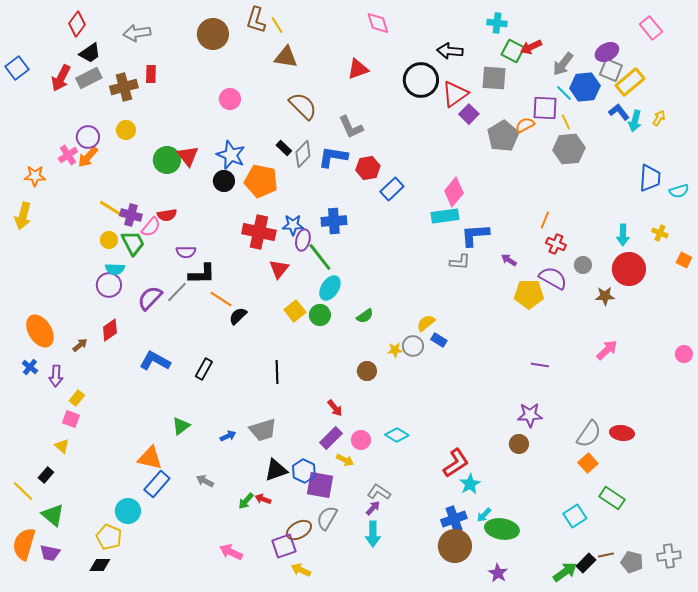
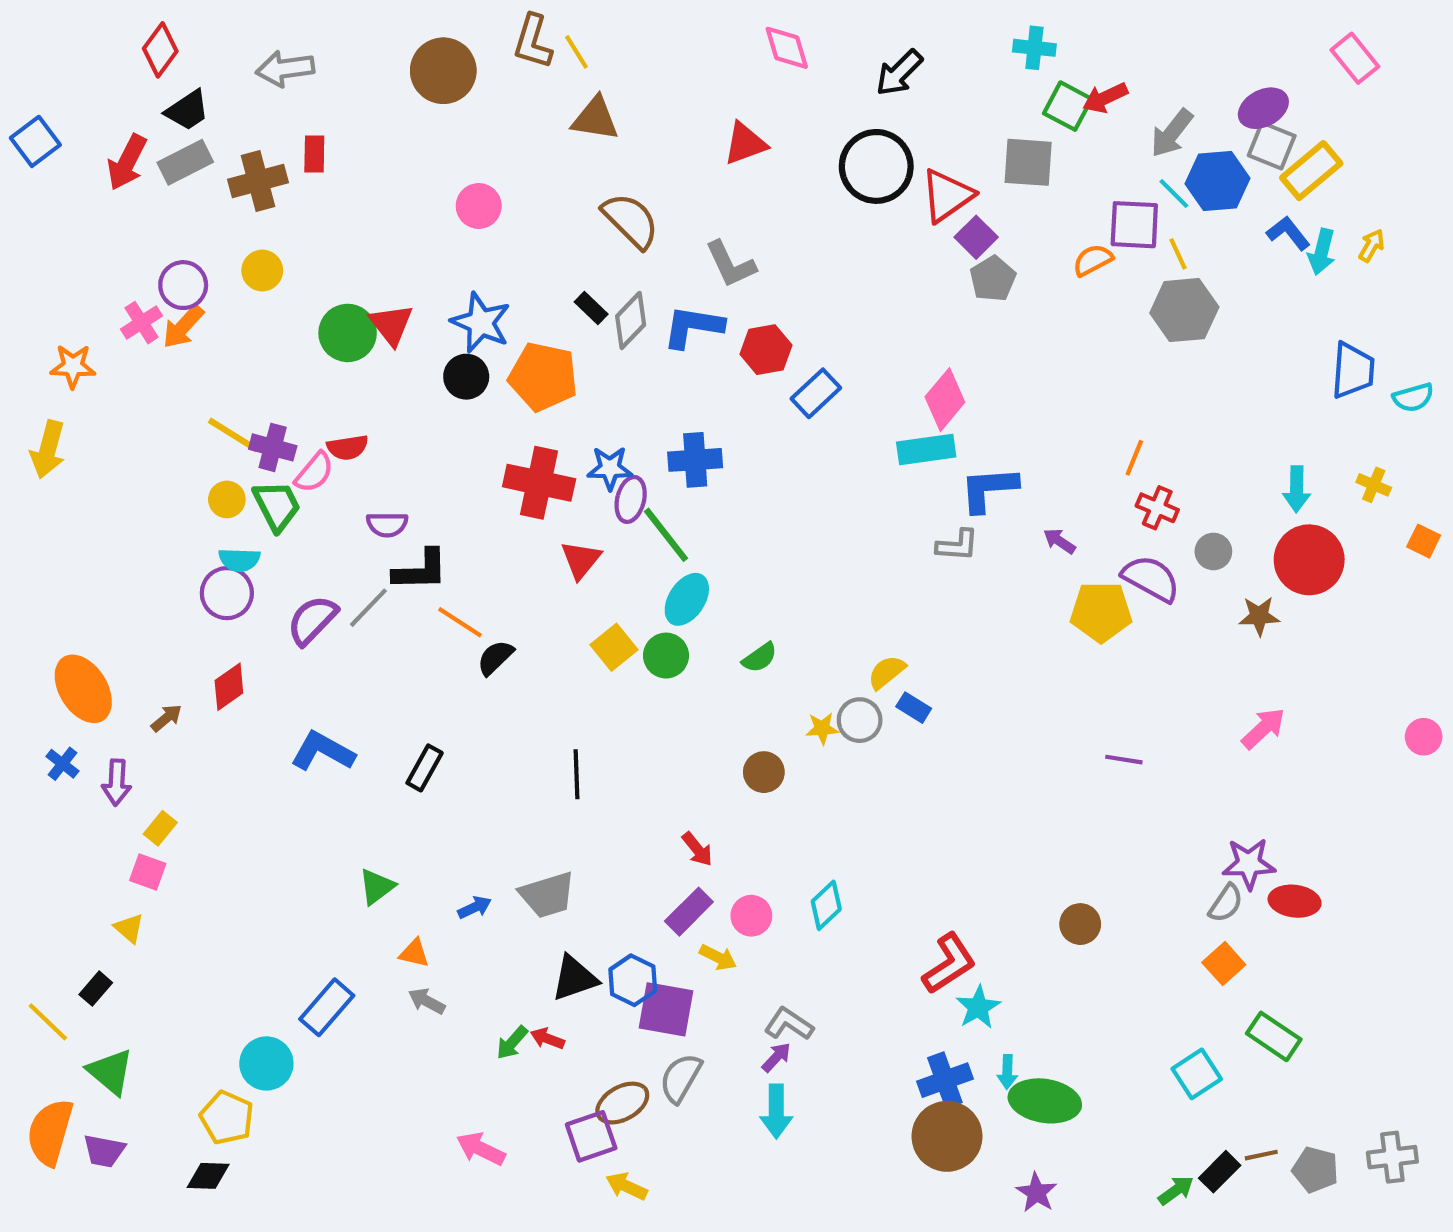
black arrow: (450, 51) -> (899, 73), moved, turned -50
gray pentagon: (503, 136) -> (993, 279), moved, size x0.7
purple star: (530, 415) -> (1249, 864), moved
gray semicircle: (589, 434) -> (1226, 903), size x0.7
cyan diamond: (397, 435) -> (826, 905), turned -75
orange triangle: (150, 458) -> (414, 953), moved, size x0.6
cyan arrow: (484, 515) -> (1007, 1072), turned -42
green arrow: (565, 572) -> (1176, 1190), size x0.7

